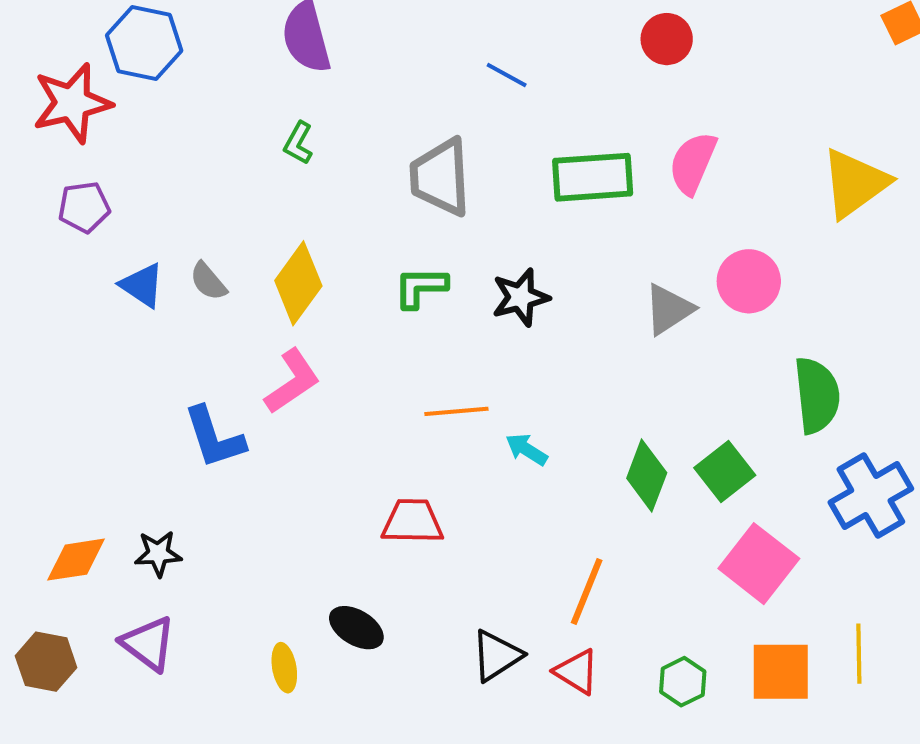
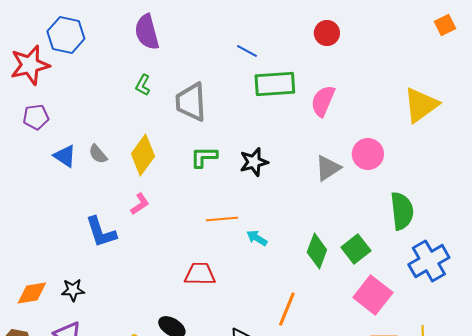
pink semicircle: (693, 163) -> (323, 101), moved
gray trapezoid: (440, 177) -> (191, 102), moved
green rectangle: (593, 177) -> (275, 84), moved
pink L-shape: (292, 381) -> (140, 204), size x0.7

